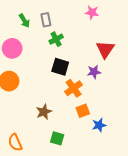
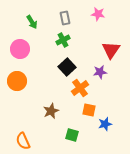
gray rectangle: (46, 20) -> (65, 18), moved
black square: (60, 67) -> (67, 67), turned 30
orange square: (83, 111) -> (89, 110), turned 32
green square: (57, 138) -> (72, 135), moved

